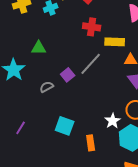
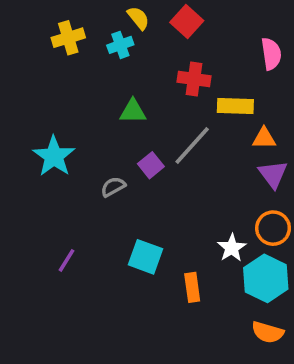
green triangle: (39, 48) -> (133, 111), moved

